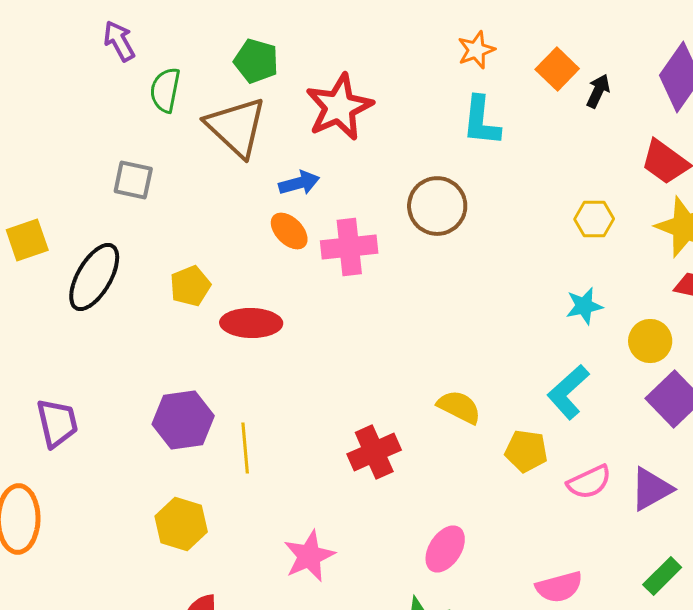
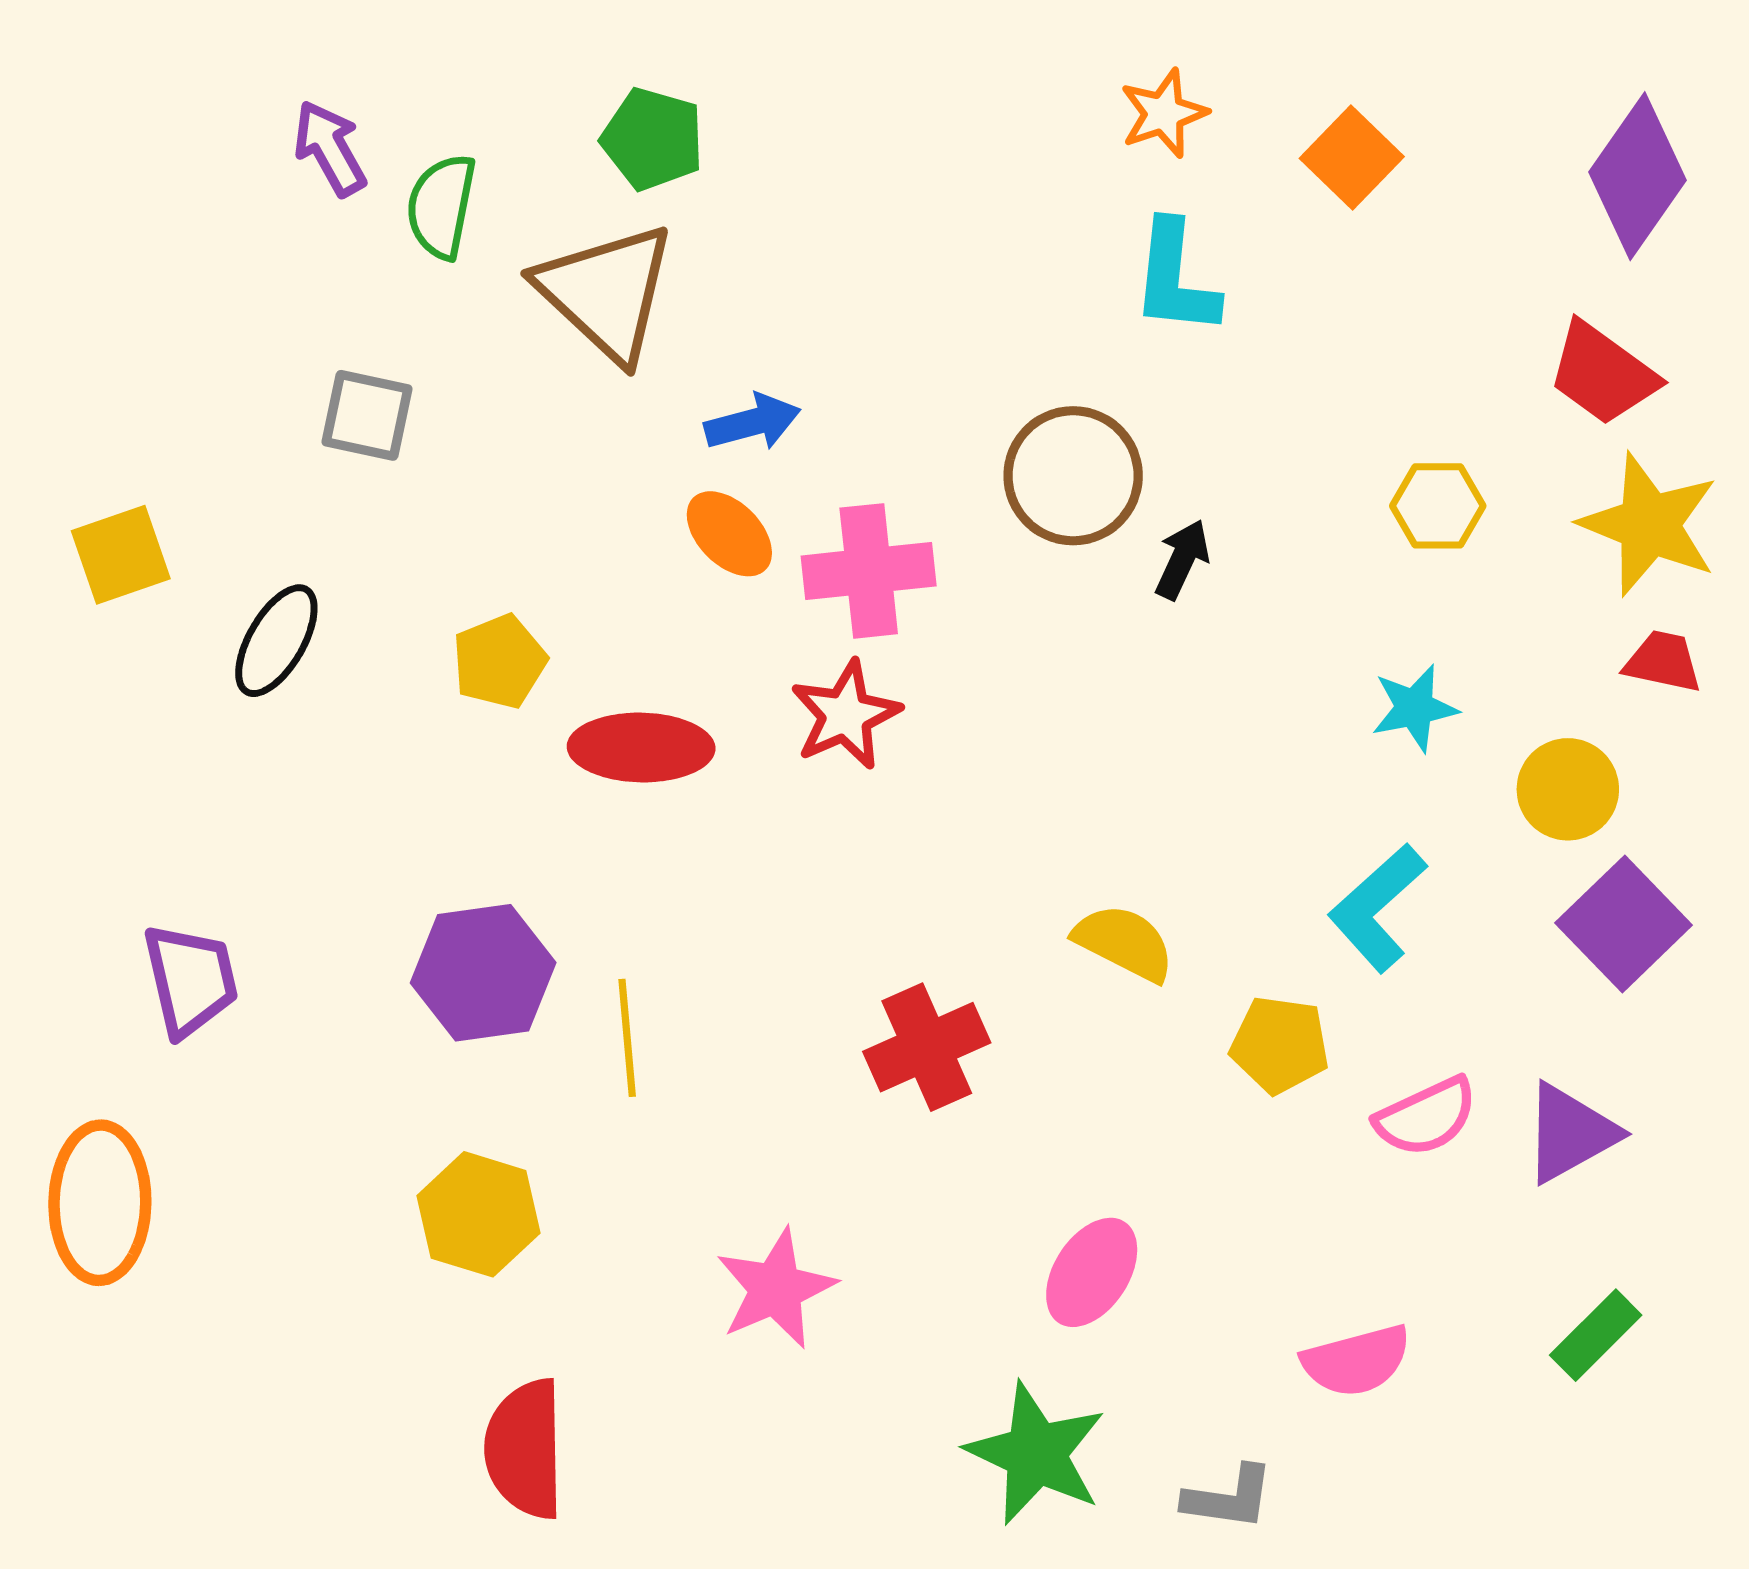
purple arrow: (119, 41) -> (330, 148), moved
black arrow: (598, 91) -> (1182, 559), moved
red star: (339, 107) -> (845, 715), moved, size x0.7
black ellipse: (94, 277) -> (276, 641), size x0.7

